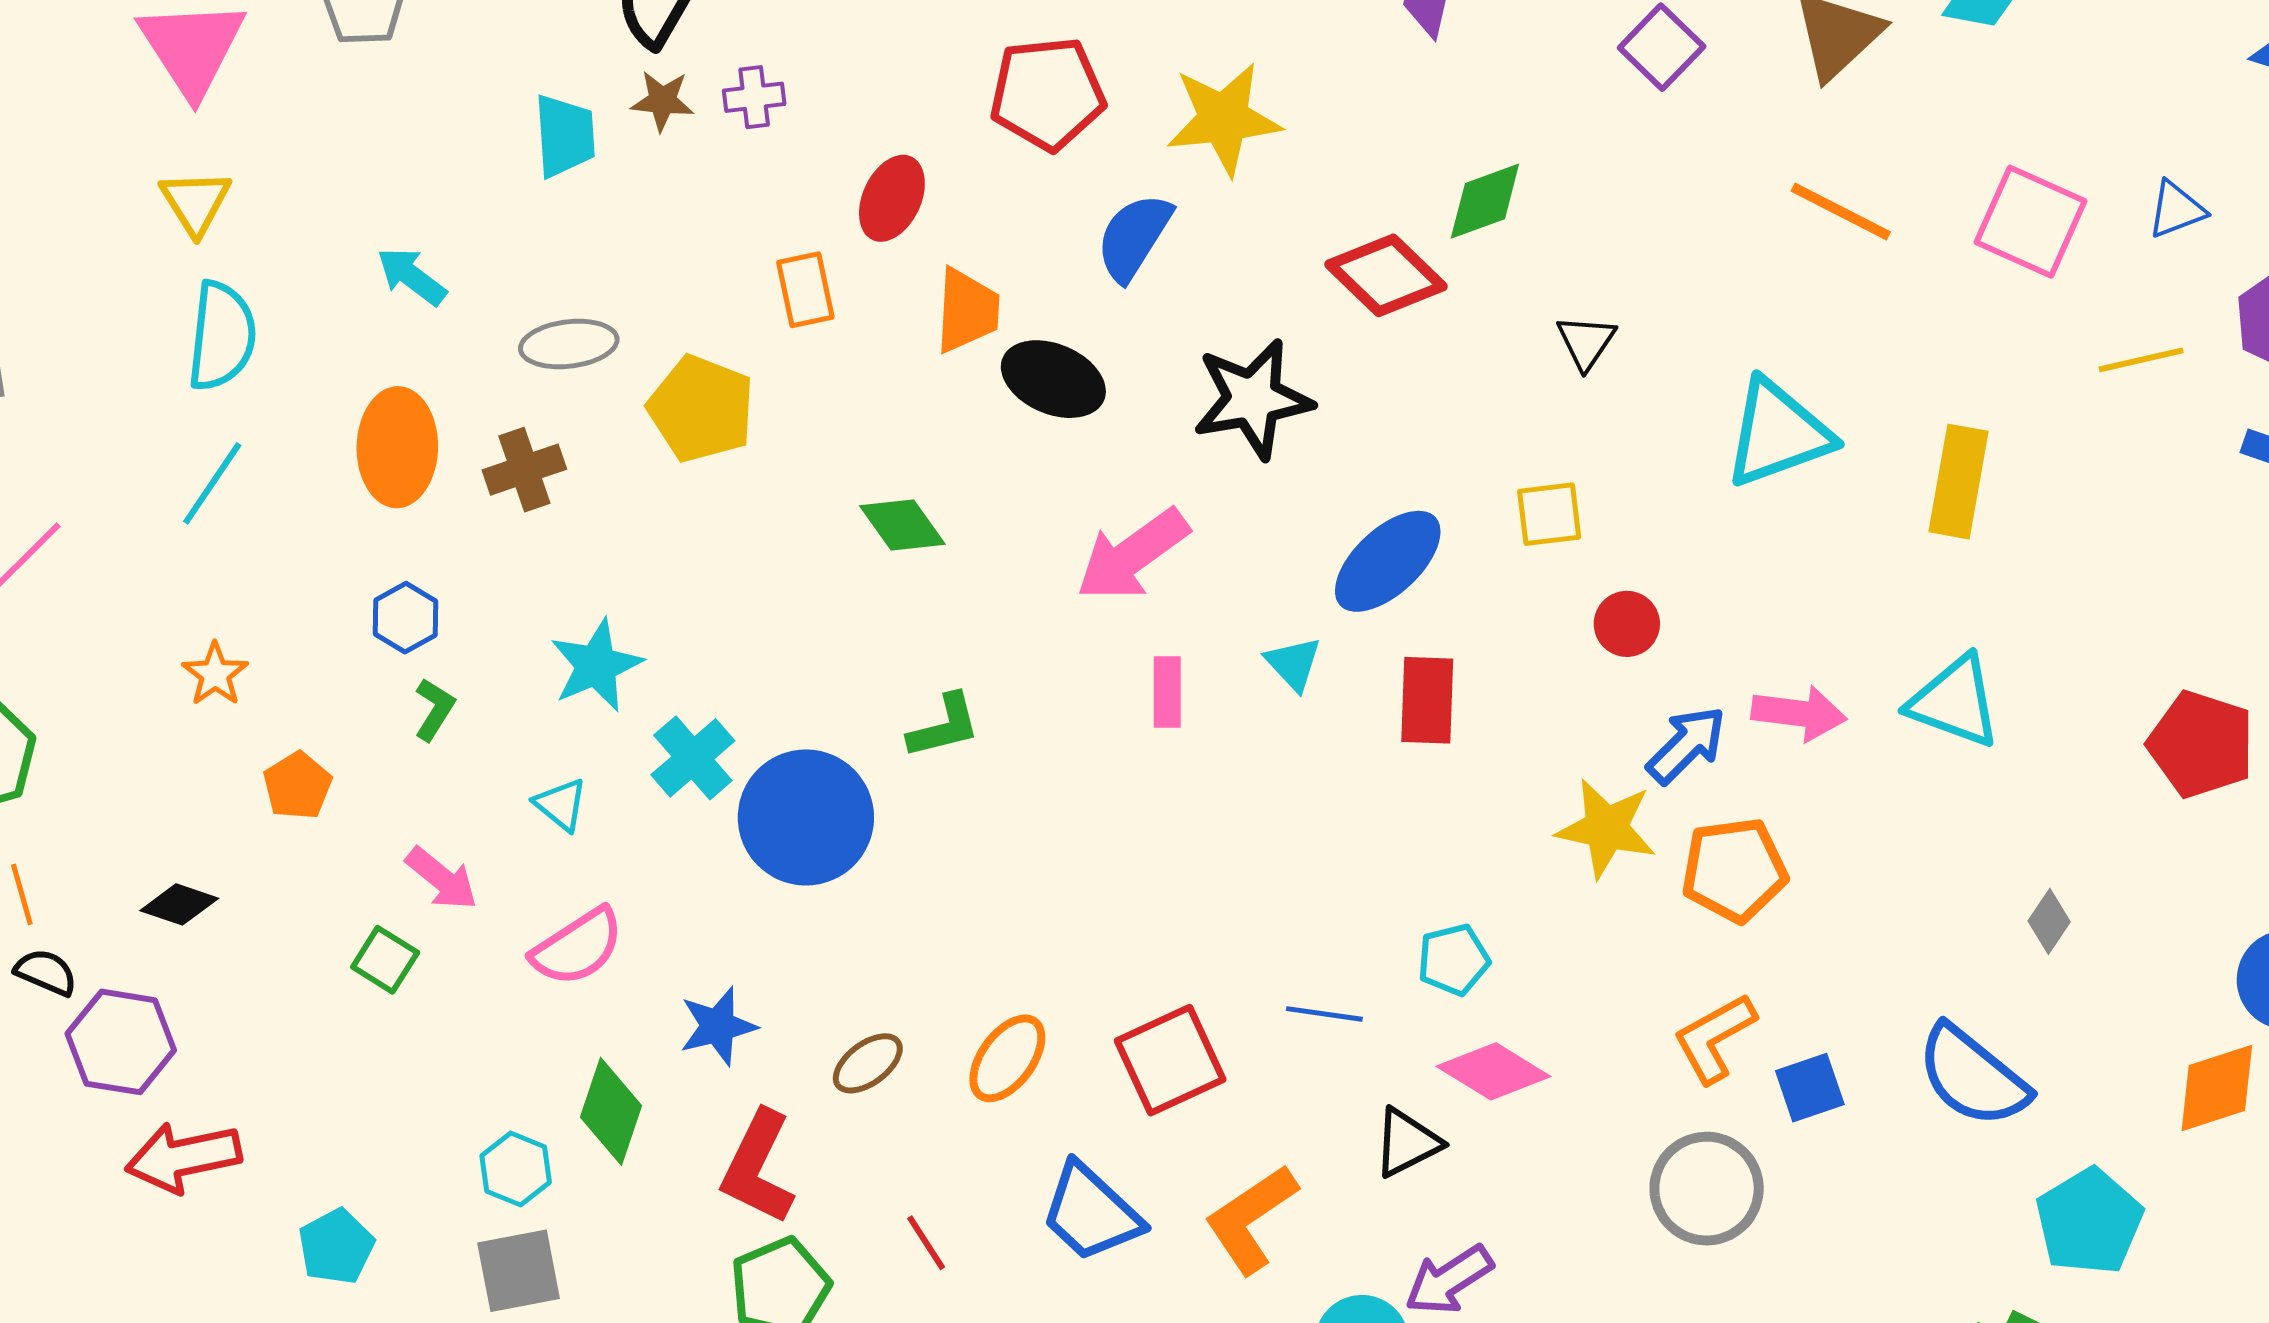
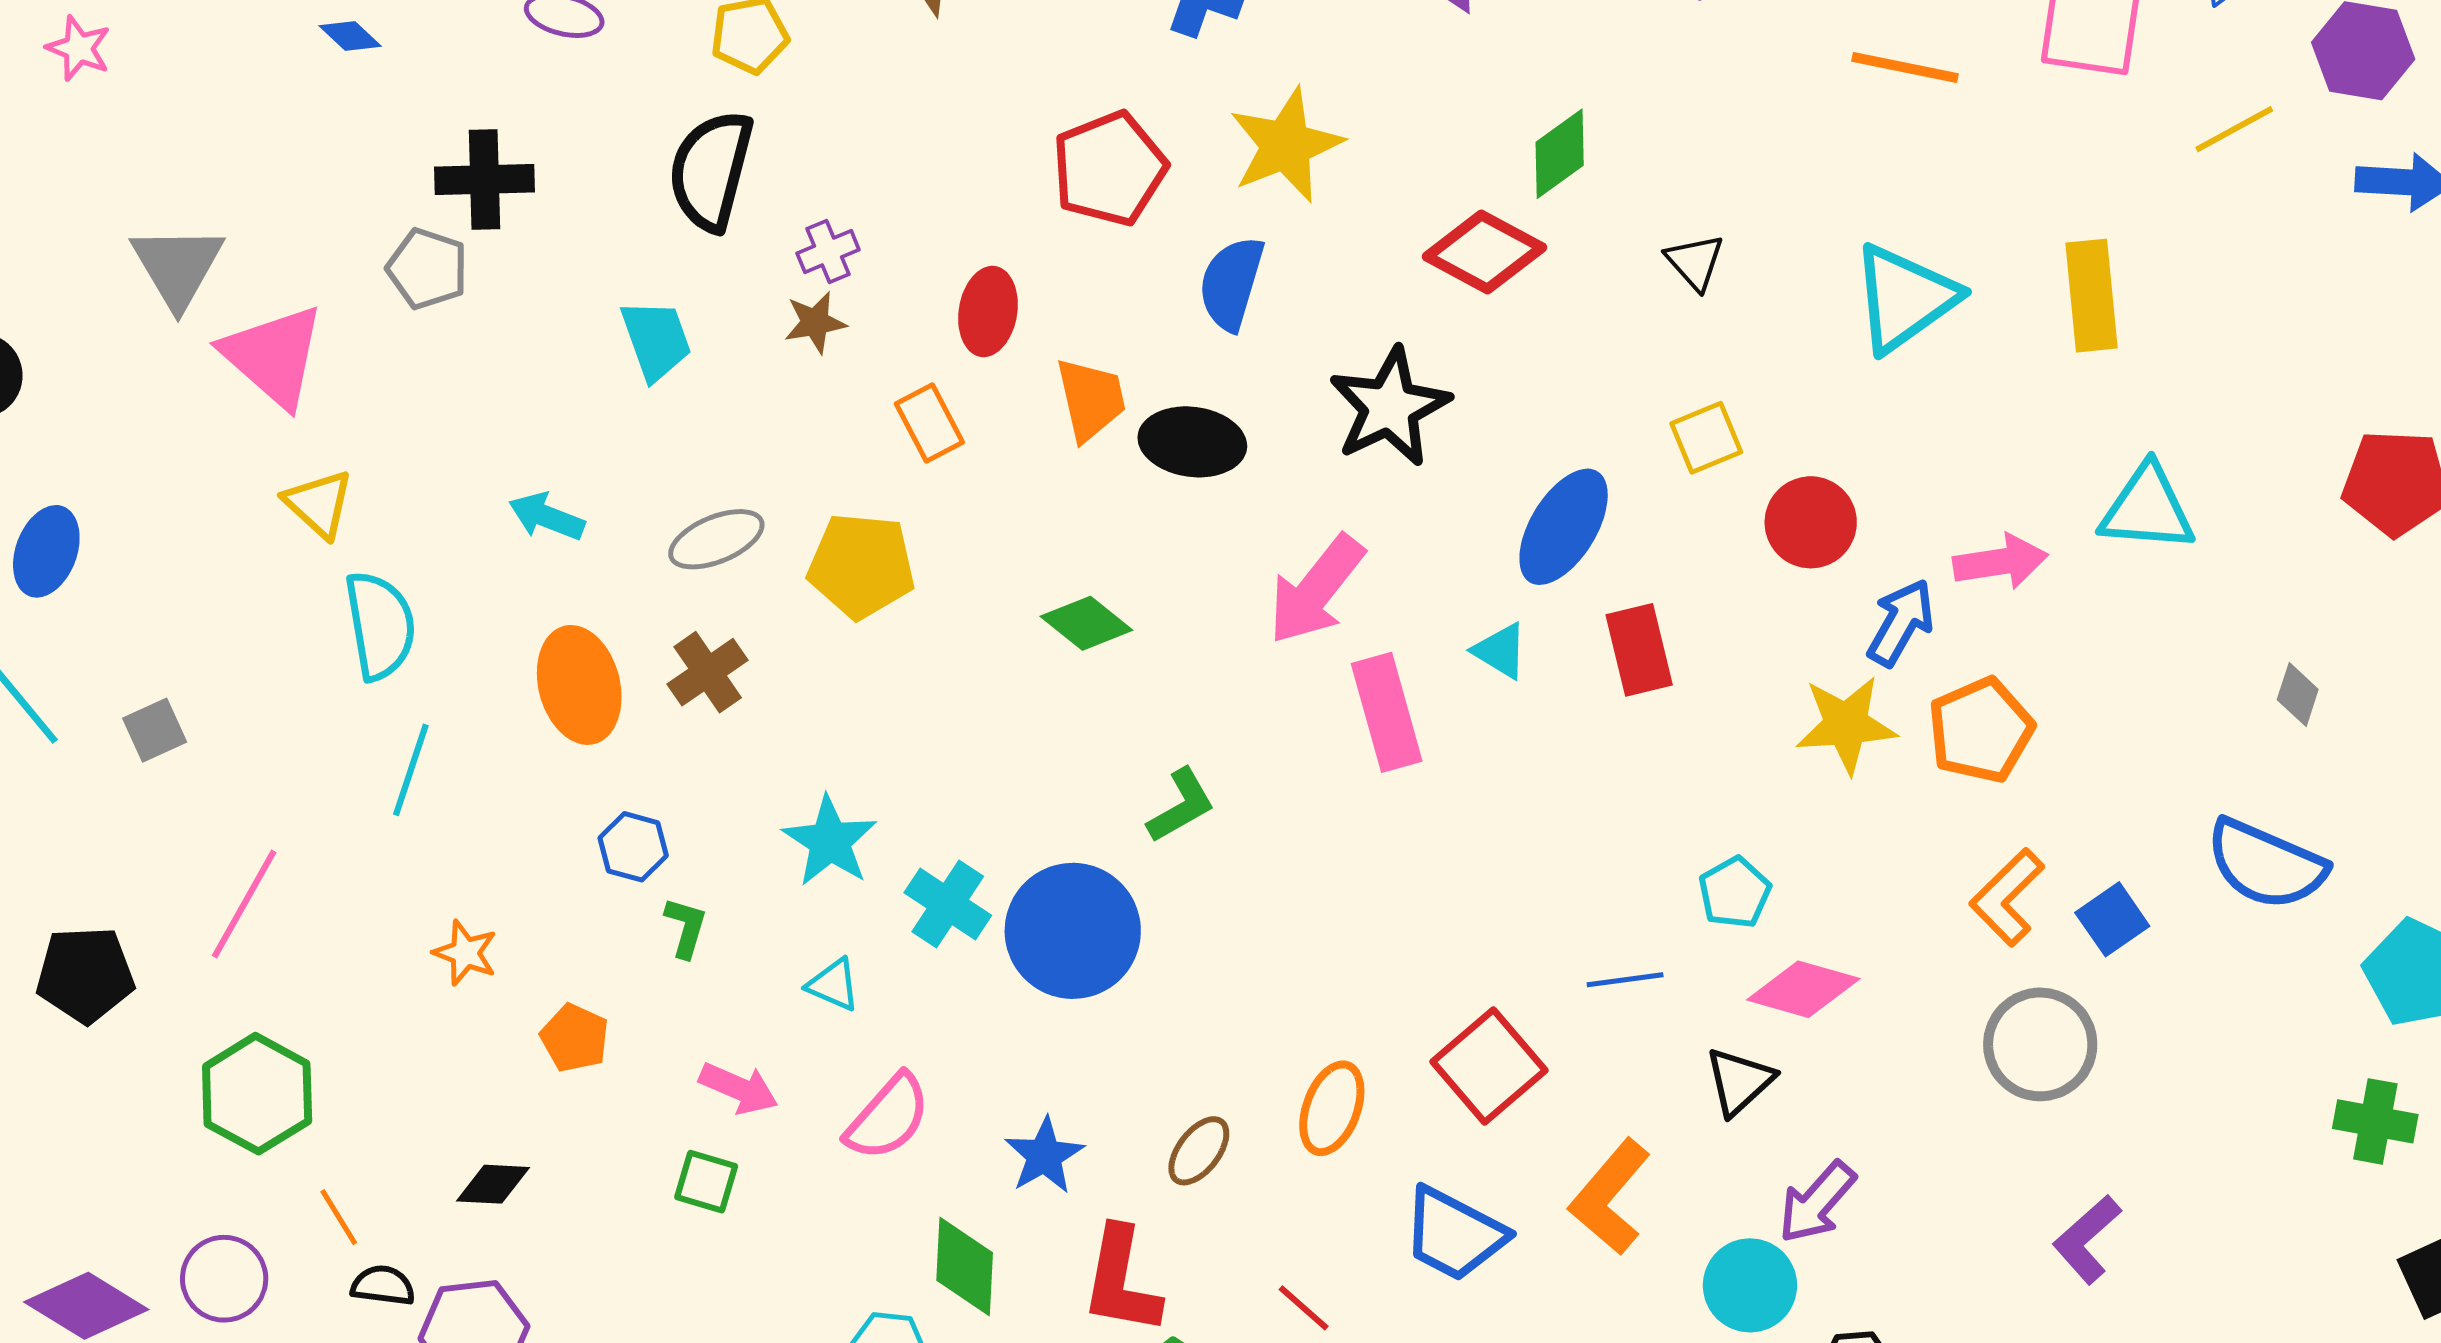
brown star: (662, 101) -> (815, 322), moved
red circle: (1627, 624) -> (1811, 522), size x1.4
pink rectangle: (1167, 692) -> (1387, 712), size x1.6

